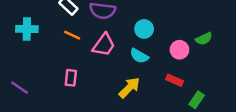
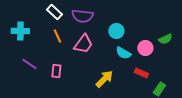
orange line: (72, 35) -> (57, 36), turned 40
cyan semicircle: (139, 56) -> (123, 53), moved
purple line: (20, 88) -> (29, 64), moved

